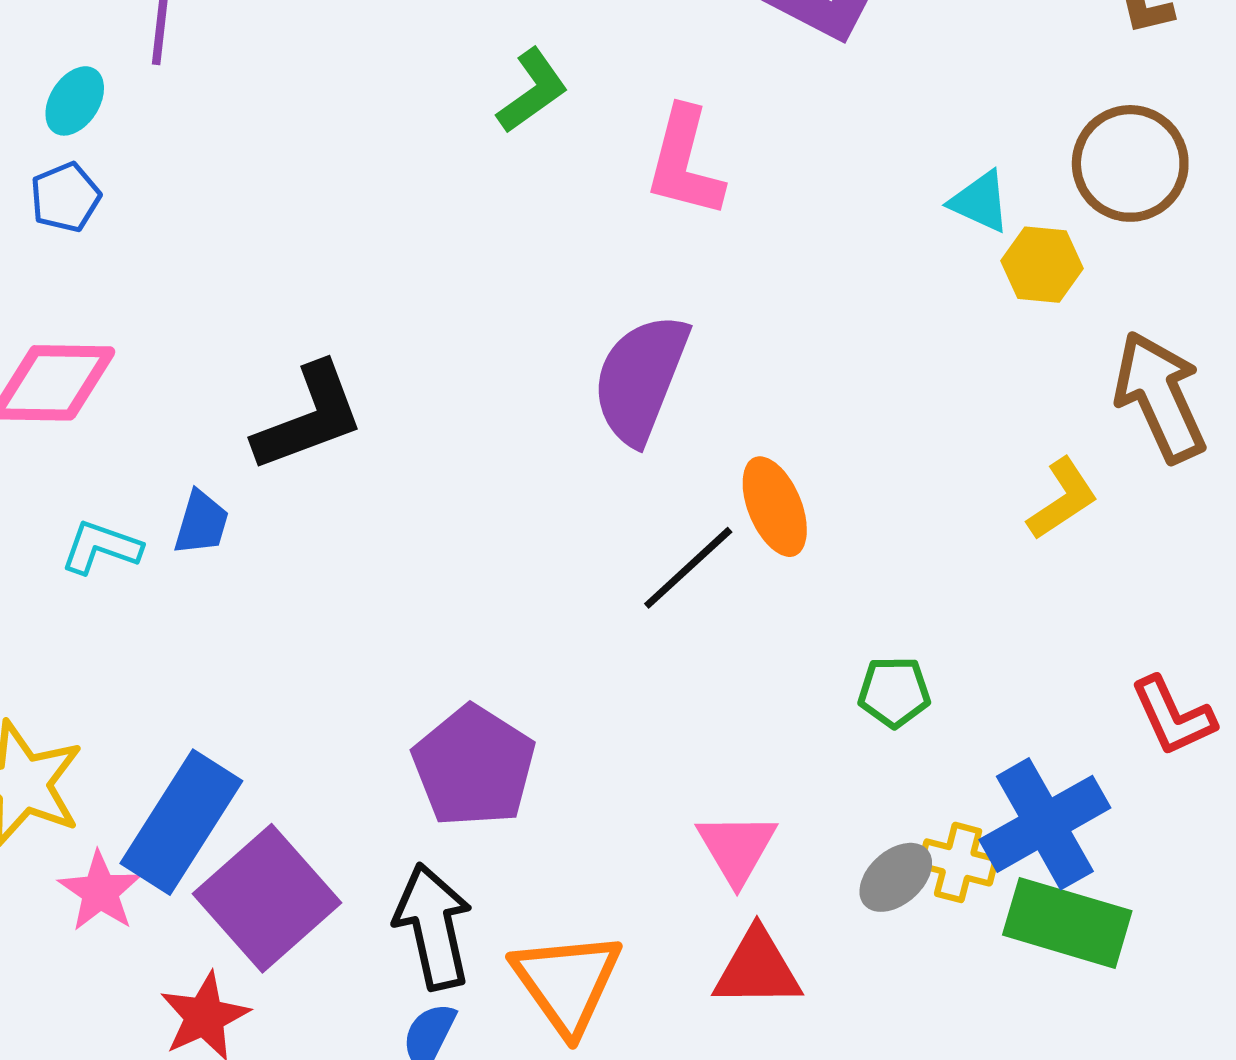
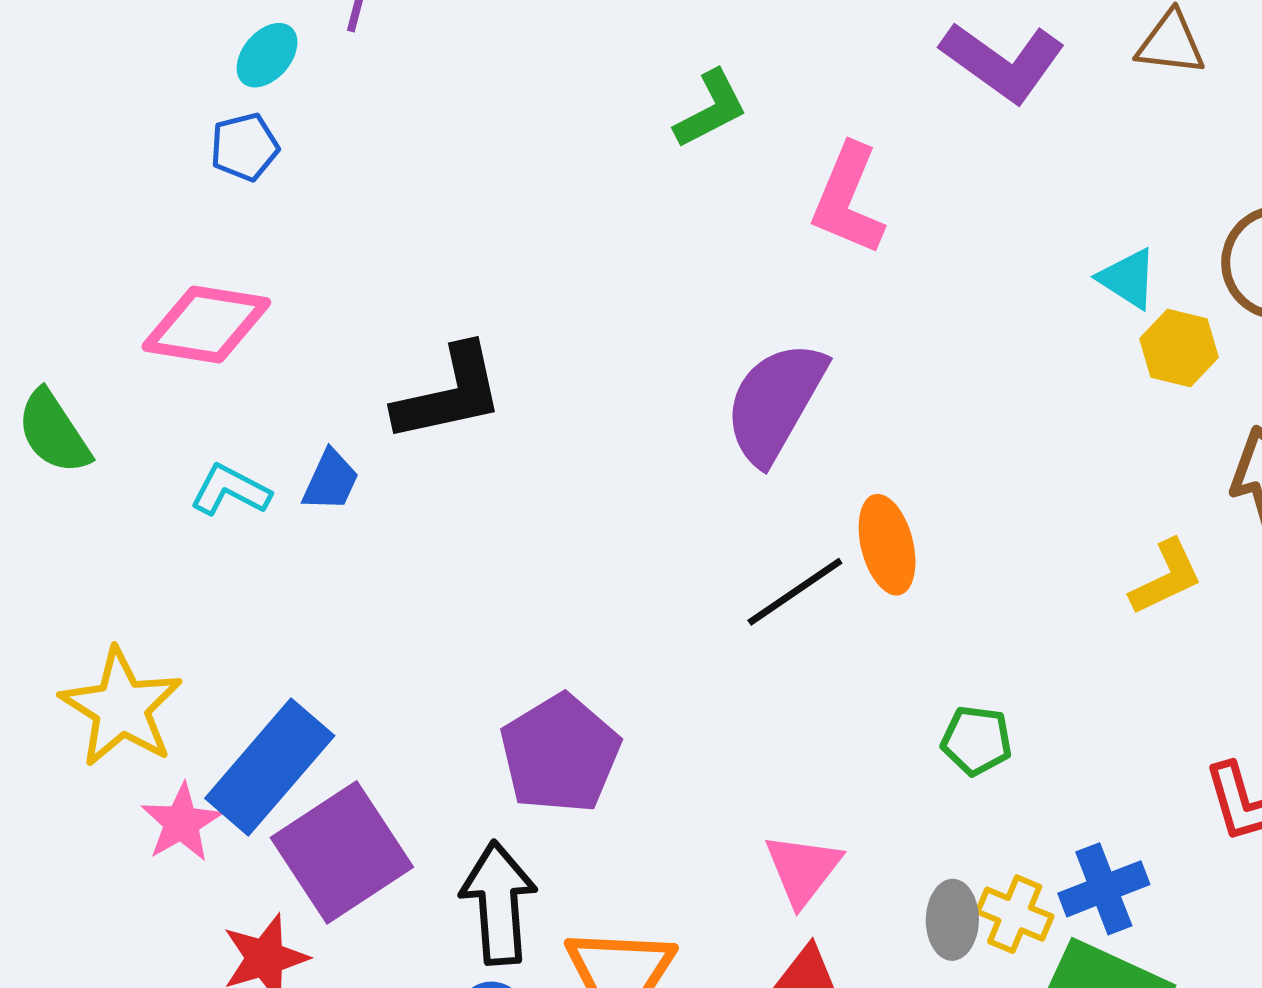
blue cross: (1045, 824) -> (1104, 889), size x0.7
gray ellipse: (896, 877) -> (952, 920), turned -56

